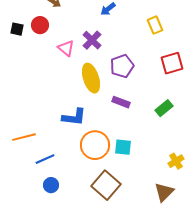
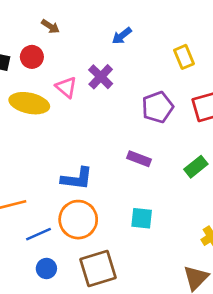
purple pentagon: (122, 66) -> (158, 107), moved
yellow ellipse: (91, 78) -> (29, 103), moved, turned -60
orange circle: (95, 145) -> (78, 220), moved
brown square: (106, 185) -> (98, 268), moved, turned 32

